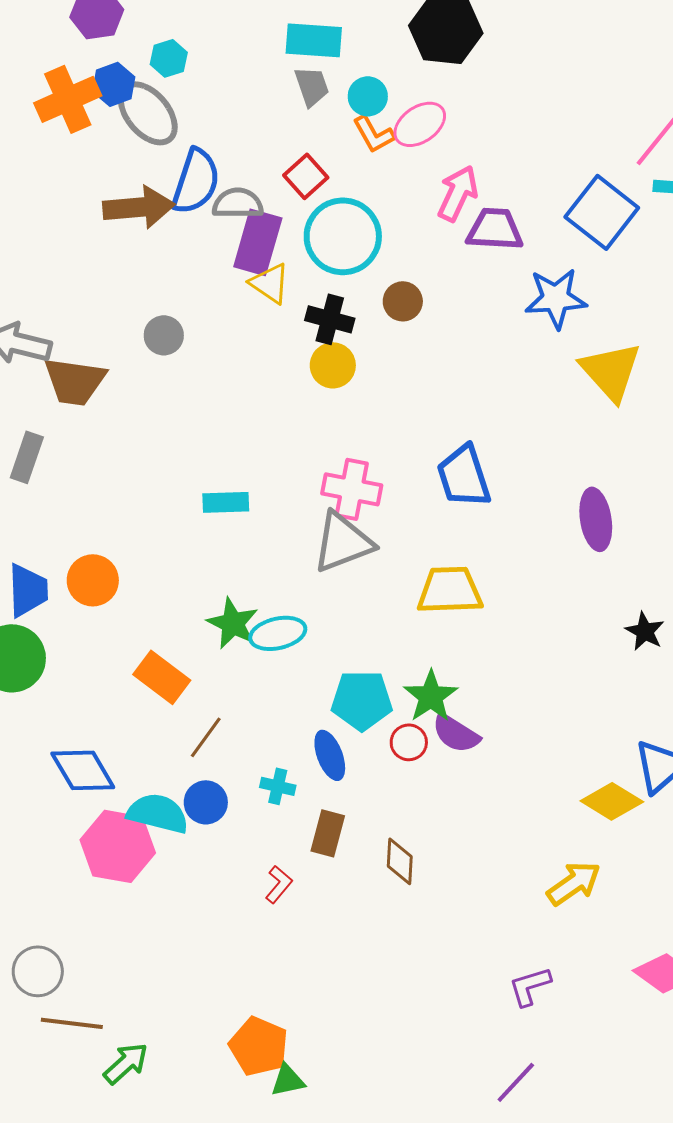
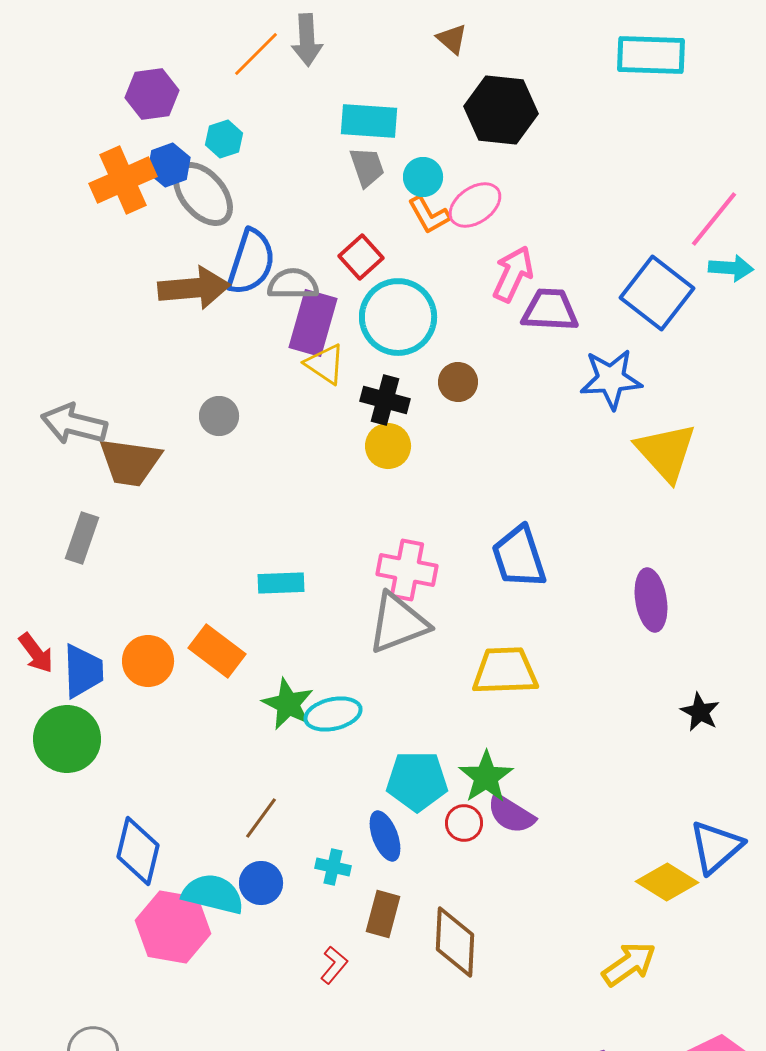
orange rectangle: (162, 677) -> (217, 651), moved
blue diamond: (83, 770) -> (138, 851), turned 44
brown diamond: (400, 861) -> (455, 942), size x1.5

